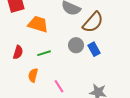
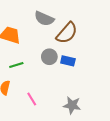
blue rectangle: (94, 49) -> (68, 61), turned -48

